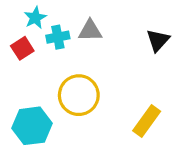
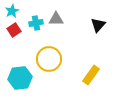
cyan star: (35, 18) -> (12, 11), moved

